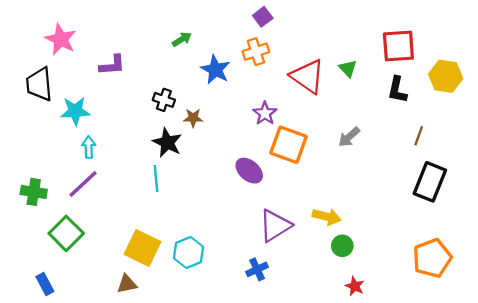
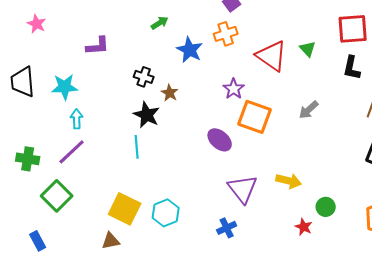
pink star: (61, 39) -> (37, 24), moved, size x0.7
black trapezoid: (39, 84) -> (23, 82), moved
brown star: (193, 118) -> (170, 93), turned 30
purple triangle: (275, 226) -> (243, 189), turned -36
green circle: (342, 246) -> (326, 207), moved
red star: (355, 286) -> (304, 227), moved

